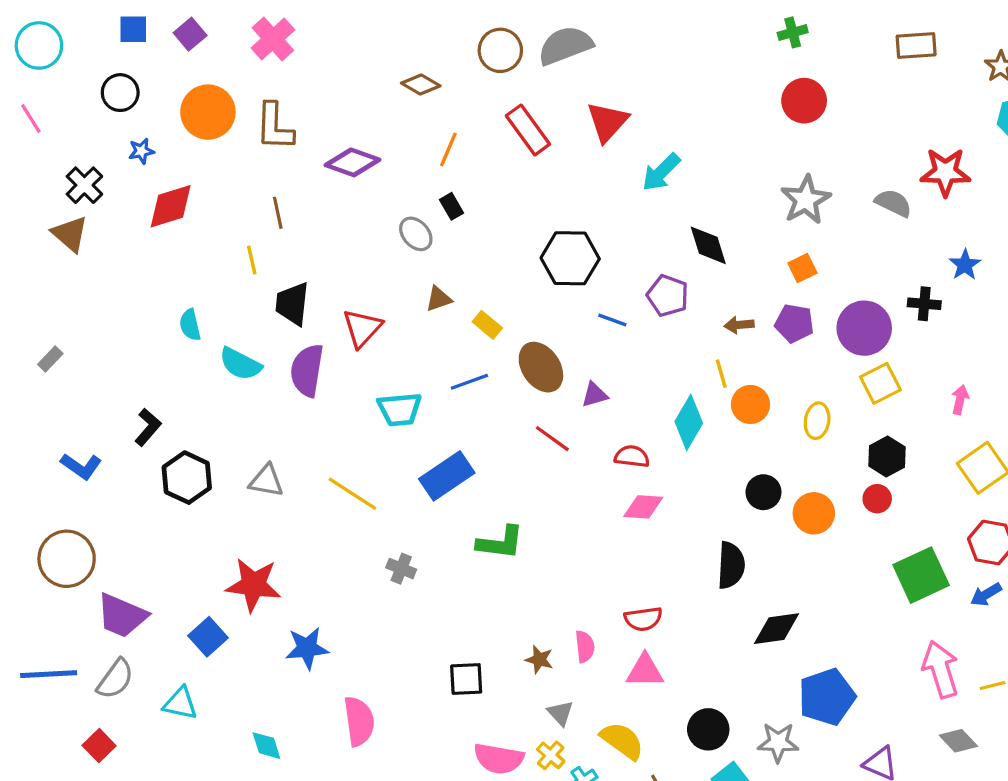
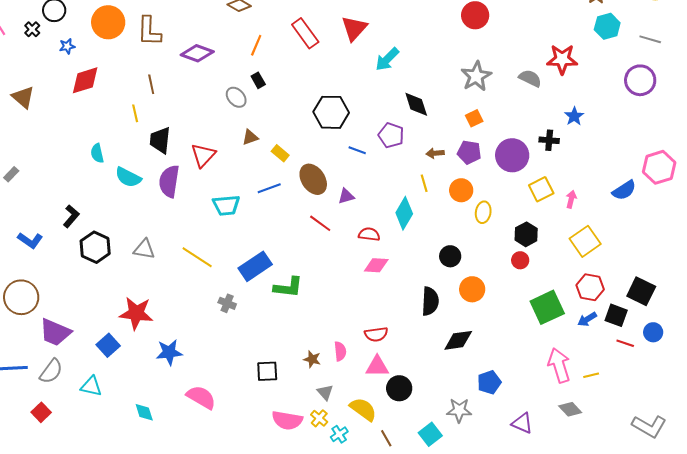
black cross: (84, 185) -> (32, 29), moved, size x0.7
yellow square: (880, 383) -> (541, 189), moved
orange circle: (750, 404) -> (461, 190), moved
blue rectangle: (447, 476) -> (255, 266), moved
orange circle: (814, 513) -> (472, 289), moved
blue pentagon: (827, 697) -> (489, 382), size x0.7
pink semicircle: (359, 721) -> (201, 397), turned -52
black circle: (708, 729) -> (399, 388), moved

